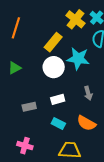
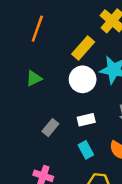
gray rectangle: (29, 107) -> (50, 128), turned -40
cyan rectangle: (58, 124) -> (86, 150), turned 32

